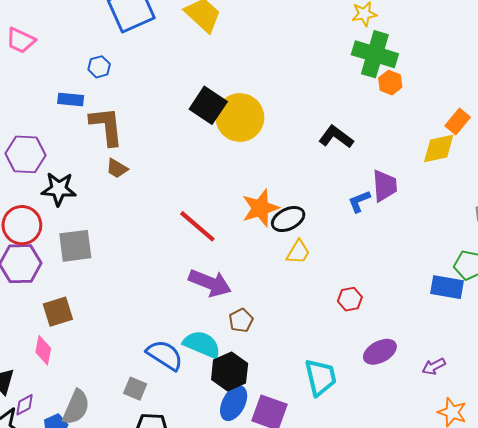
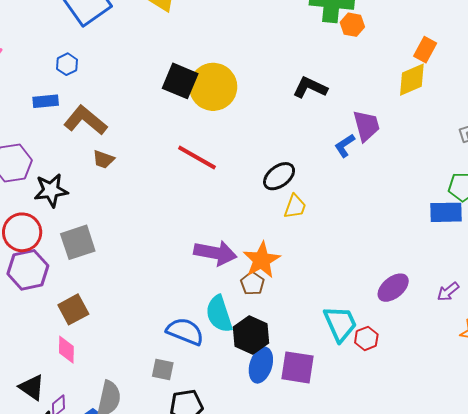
brown L-shape: (106, 126) -> (85, 120), turned -33
orange star: (260, 208) -> (262, 260), moved
red line: (197, 226) -> (197, 157), moved
red hexagon: (350, 299) -> (366, 338), moved
cyan semicircle: (202, 344) -> (219, 314), turned -120

